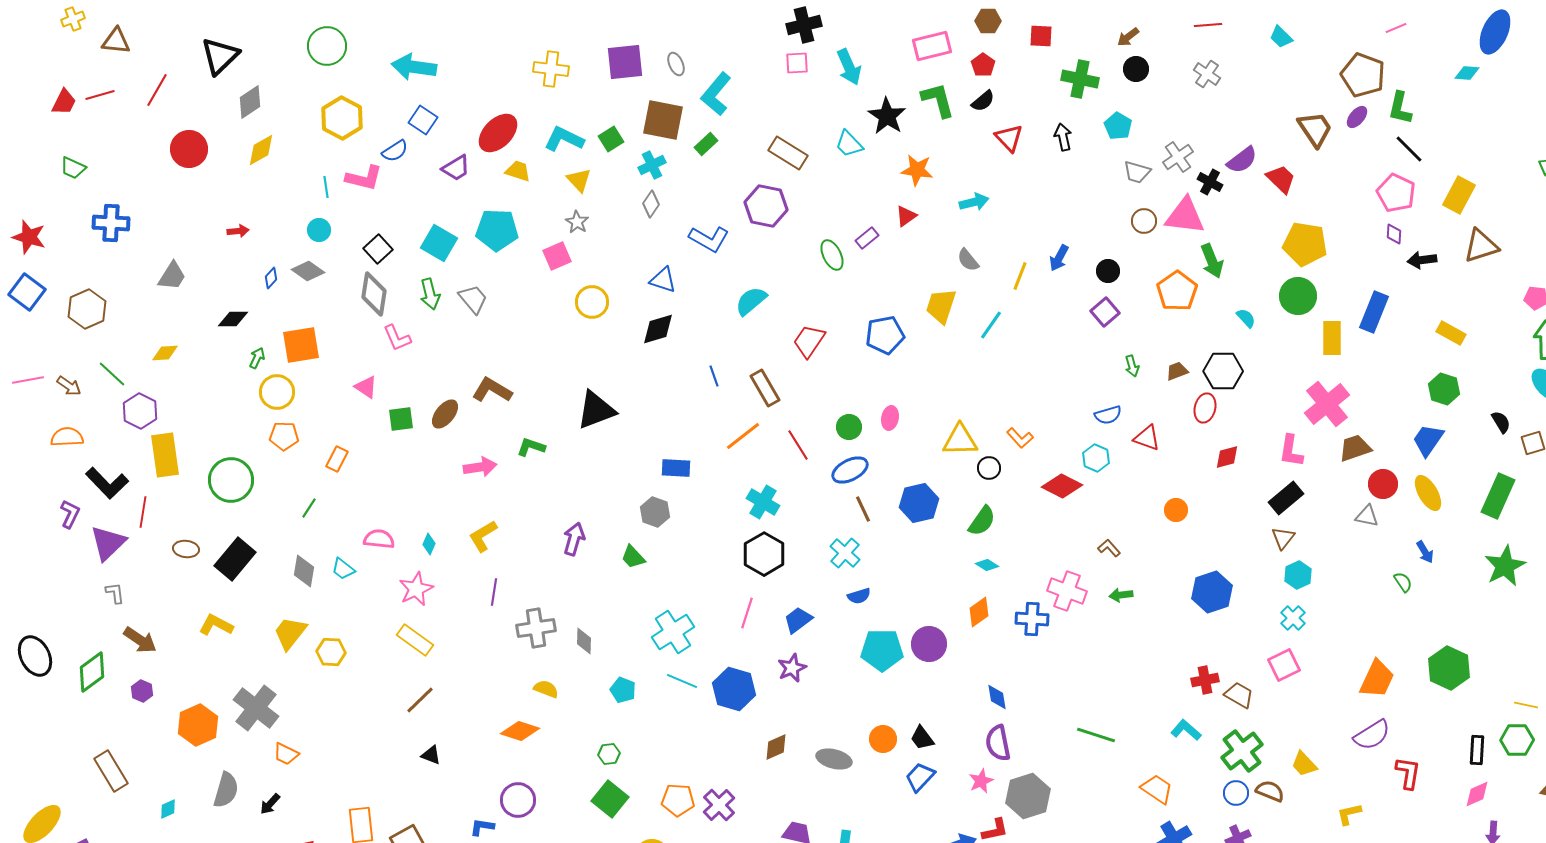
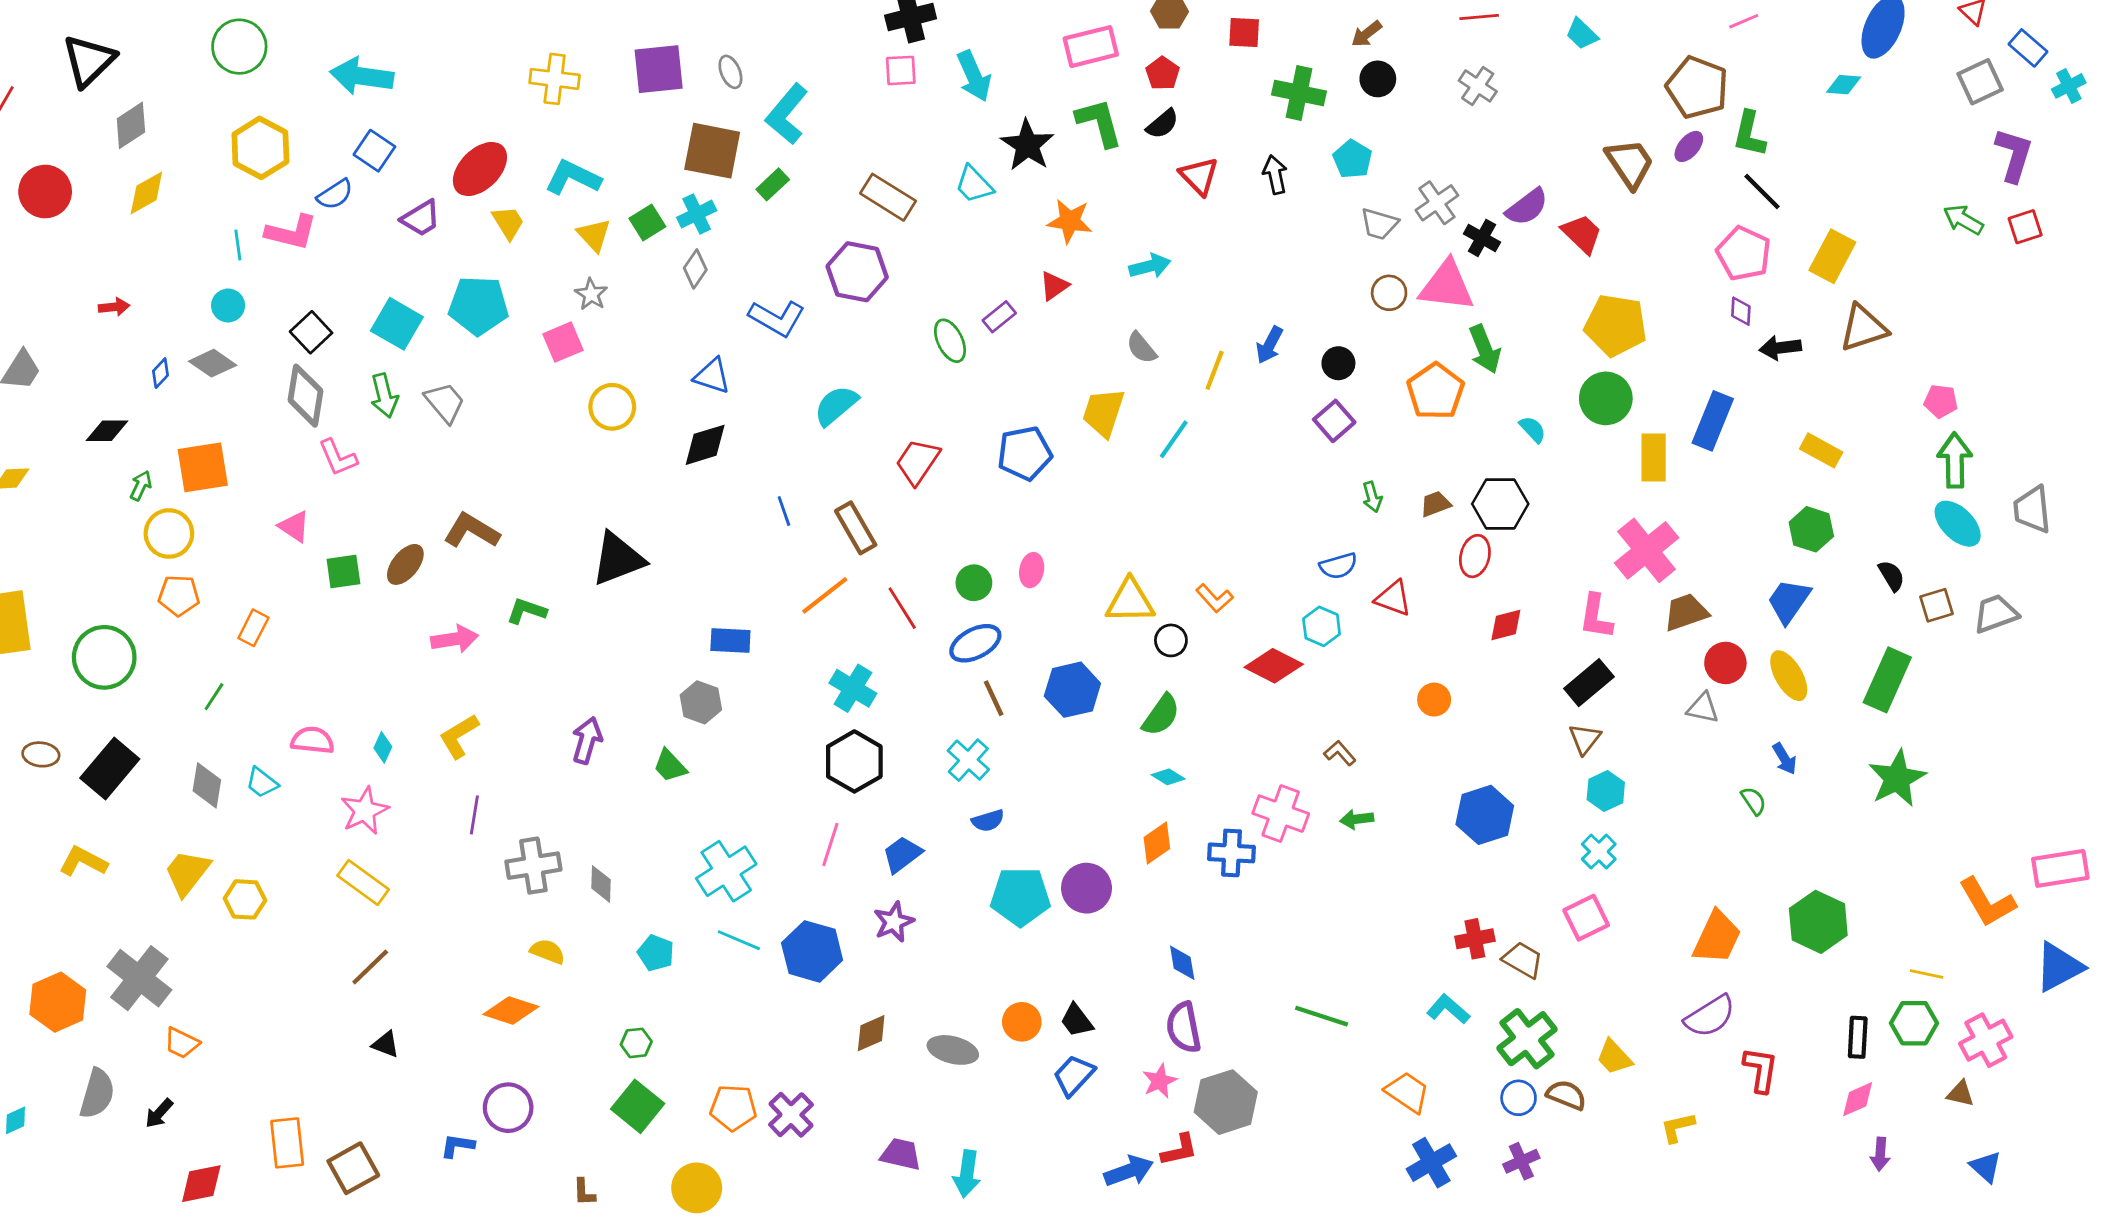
green square: (611, 139) -> (647, 222), moved
yellow trapezoid: (518, 171) -> (508, 222), turned 40

